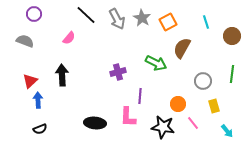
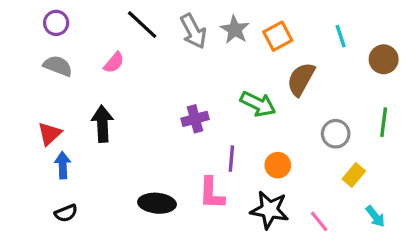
gray semicircle: (25, 41) -> (58, 66), moved
orange circle: (178, 104) -> (278, 165), moved
yellow rectangle: (214, 106) -> (354, 175), turned 56
pink line: (193, 123) -> (319, 221), moved

